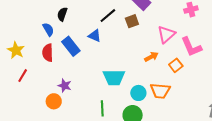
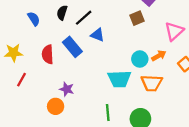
black line: (108, 16) -> (84, 18), moved
blue semicircle: (48, 29) -> (34, 19), moved
yellow star: (16, 50) -> (14, 53), turned -30
orange trapezoid: (160, 91) -> (152, 83), moved
cyan circle: (138, 93) -> (140, 59), moved

